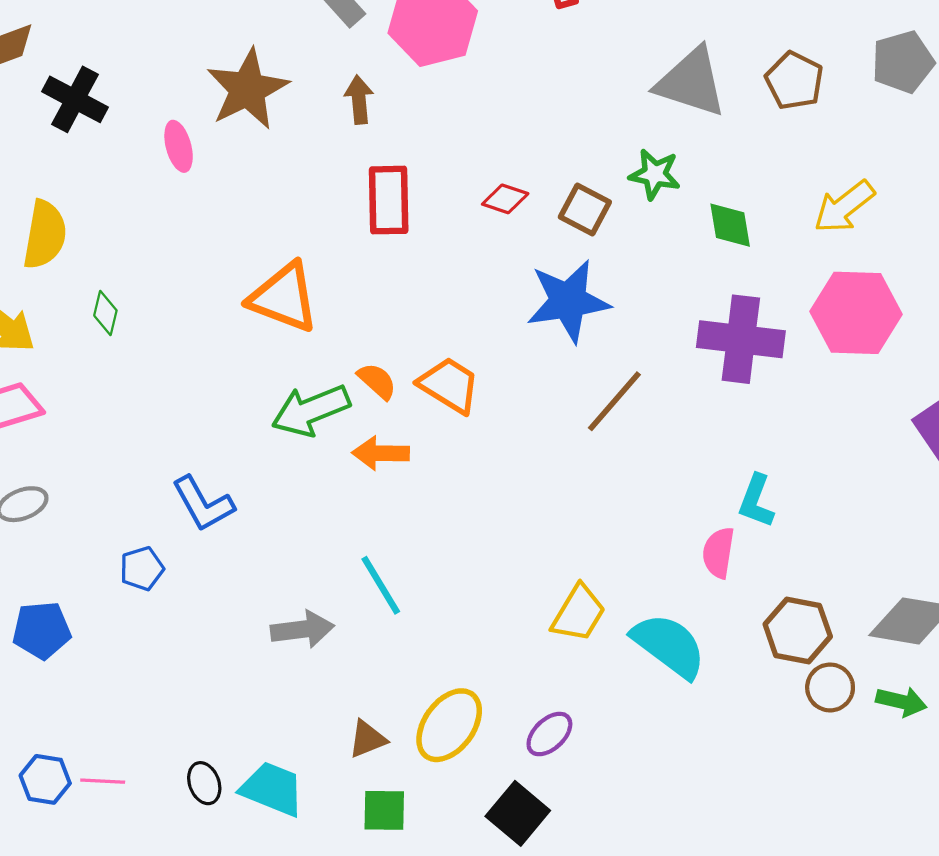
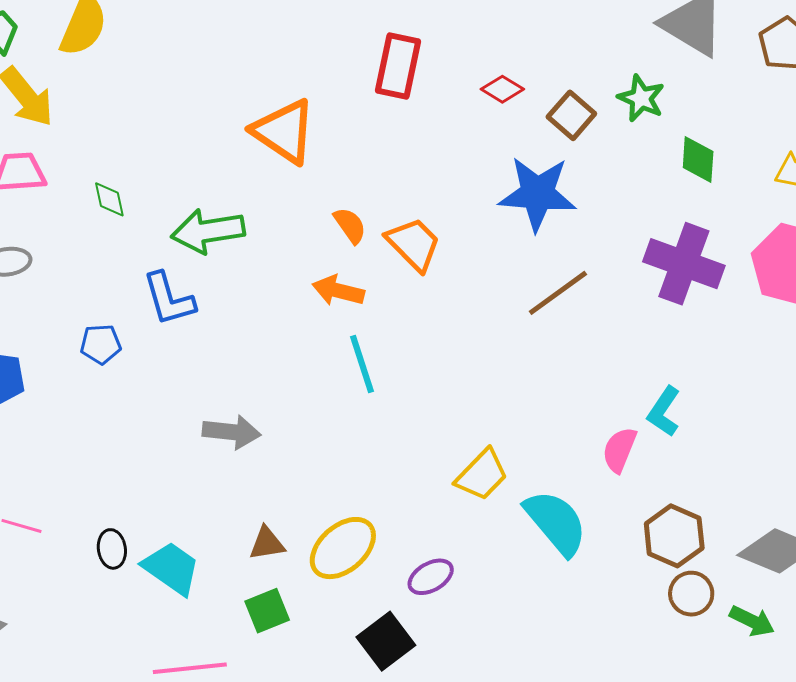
green diamond: (105, 313) -> (109, 199), moved, turned -39
green arrow: (311, 410) -> (208, 231), moved
cyan line: (381, 585) -> (362, 364), moved
green square: (384, 810) -> (267, 611), turned -36

